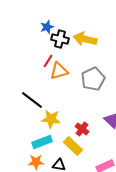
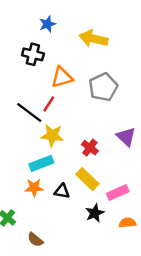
black cross: (60, 39) -> (33, 54), moved
red line: (48, 61) -> (49, 104), moved
yellow rectangle: (73, 146) -> (87, 179), moved

